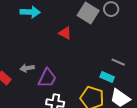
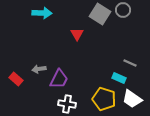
red triangle: (65, 33) -> (77, 34), turned 32

